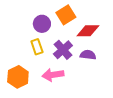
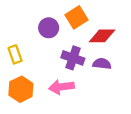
yellow rectangle: (37, 47) -> (15, 54), moved
purple cross: (63, 50) -> (73, 58), turned -30

